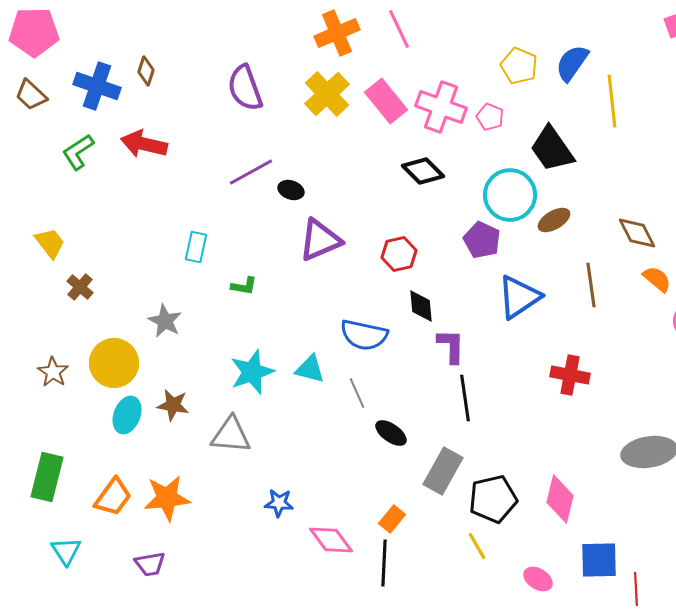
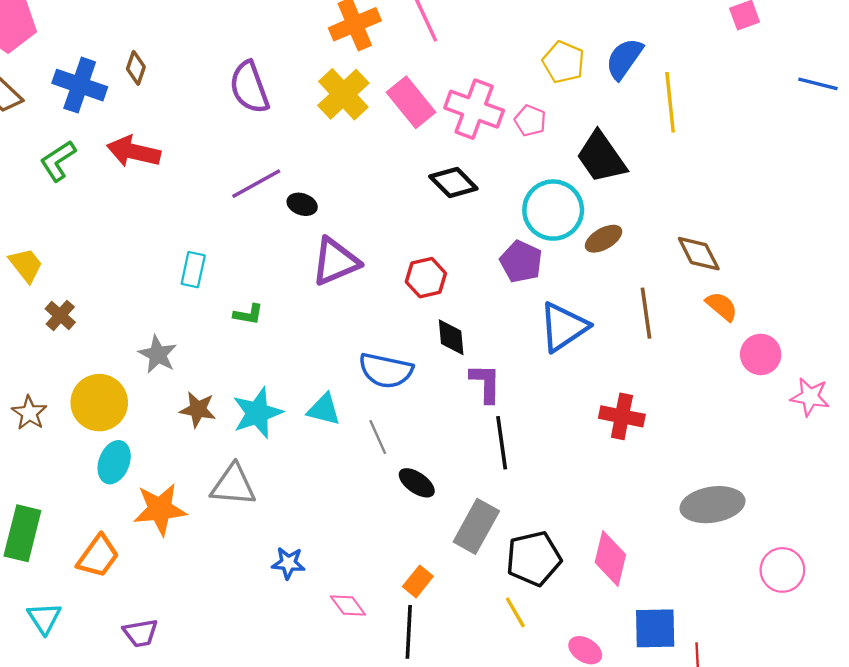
brown star: (173, 405) -> (198, 409), moved
orange star: (167, 498) -> (160, 509), moved
pink diamond: (331, 540) -> (348, 605), size x0.7

